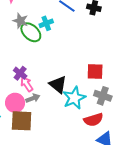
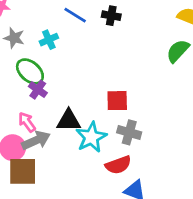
green ellipse: (31, 32) -> (30, 71), moved
purple cross: (20, 73) -> (38, 90), moved
black triangle: (58, 84) -> (69, 120), turned -36
gray arrow: (33, 98) -> (36, 140), size x1.5

